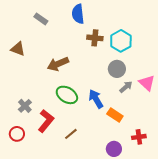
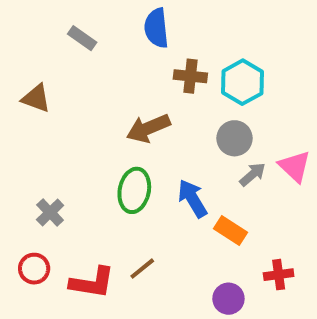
brown arrow: (58, 64) -> (148, 128), moved
green ellipse: (67, 95) -> (134, 190), turned 70
red L-shape: (46, 121) -> (92, 283), moved, turned 60

